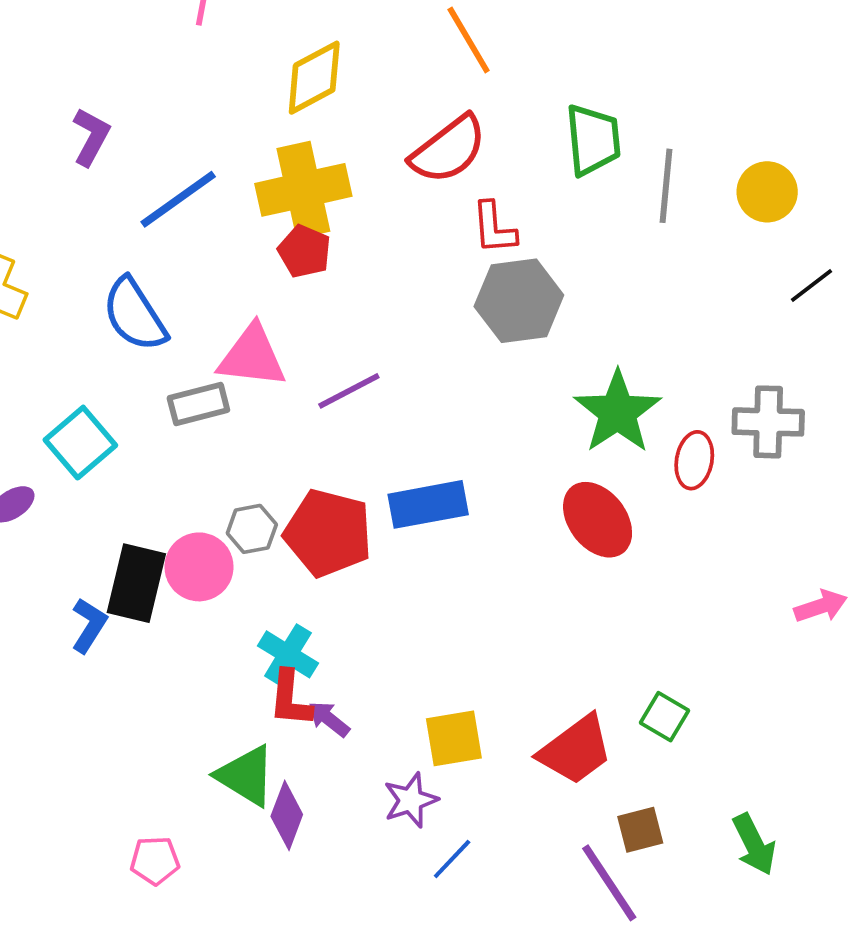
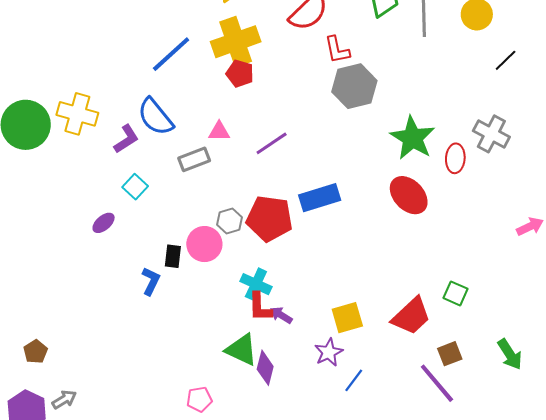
purple L-shape: (91, 137) -> (126, 139), moved, turned 36
pink triangle: (252, 356) -> (219, 131), size x0.6
gray cross: (768, 422) -> (491, 134), turned 33
cyan square: (80, 443) -> (135, 187), size x0.7
black rectangle: (136, 583) -> (173, 256), size x0.6

